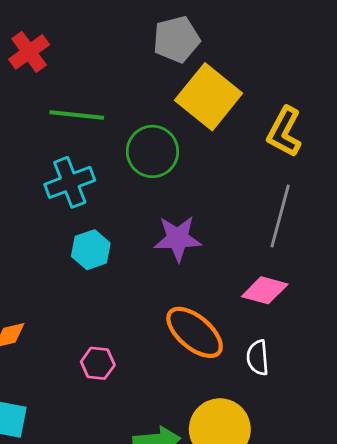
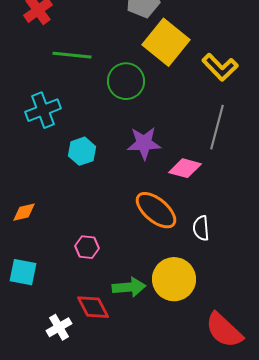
yellow L-shape: (284, 132) -> (220, 67), turned -72
cyan cross: (70, 182) -> (43, 110), moved
pink diamond: (265, 290) -> (185, 168), moved
pink hexagon: (98, 363) -> (87, 247), moved

